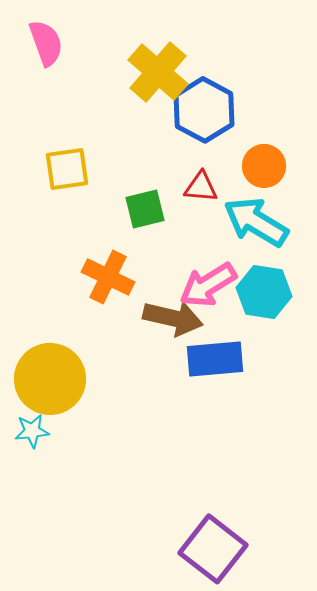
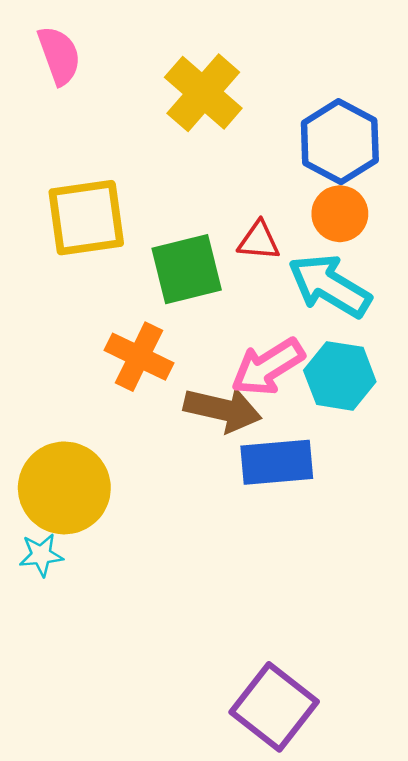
blue hexagon: (204, 110) -> (340, 142), moved
yellow square: (67, 169) -> (86, 218), size x1.4
green square: (145, 209) -> (187, 269), size x1.4

